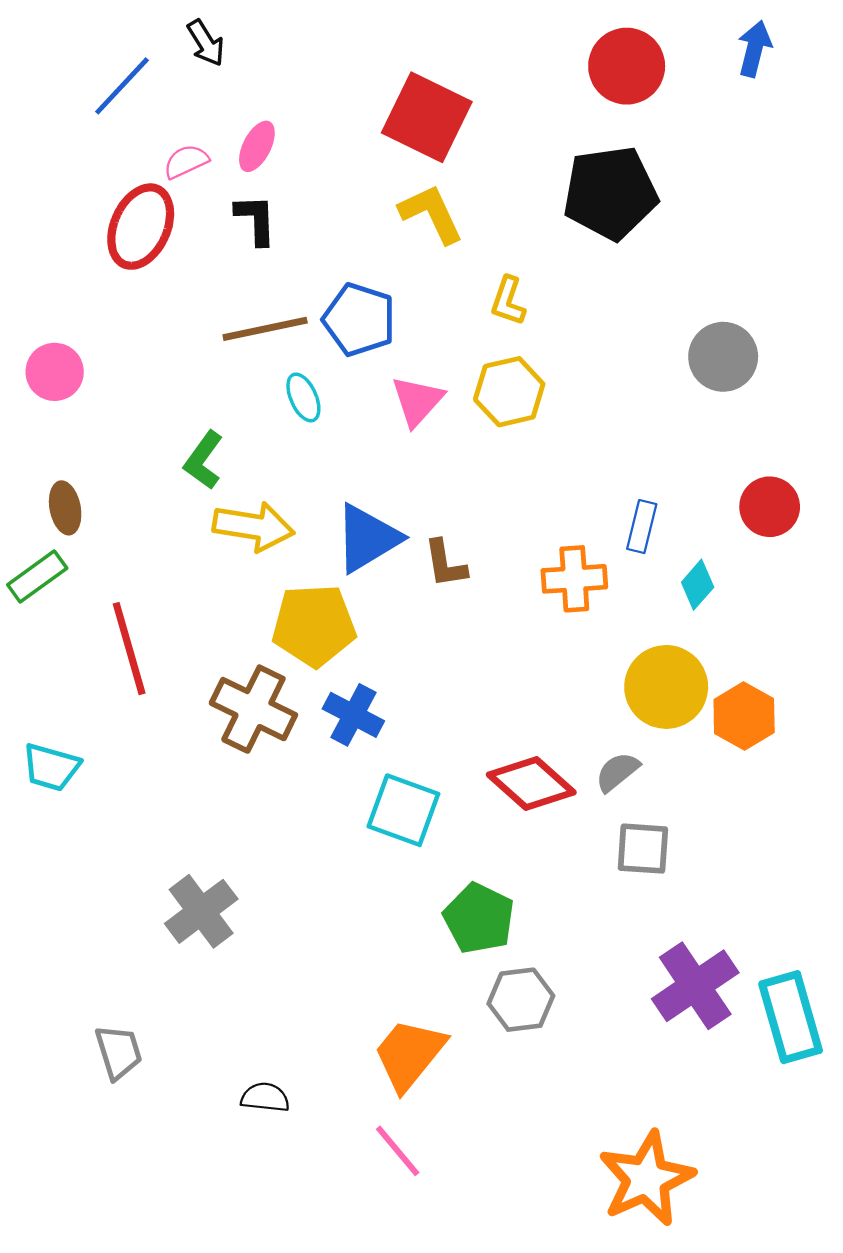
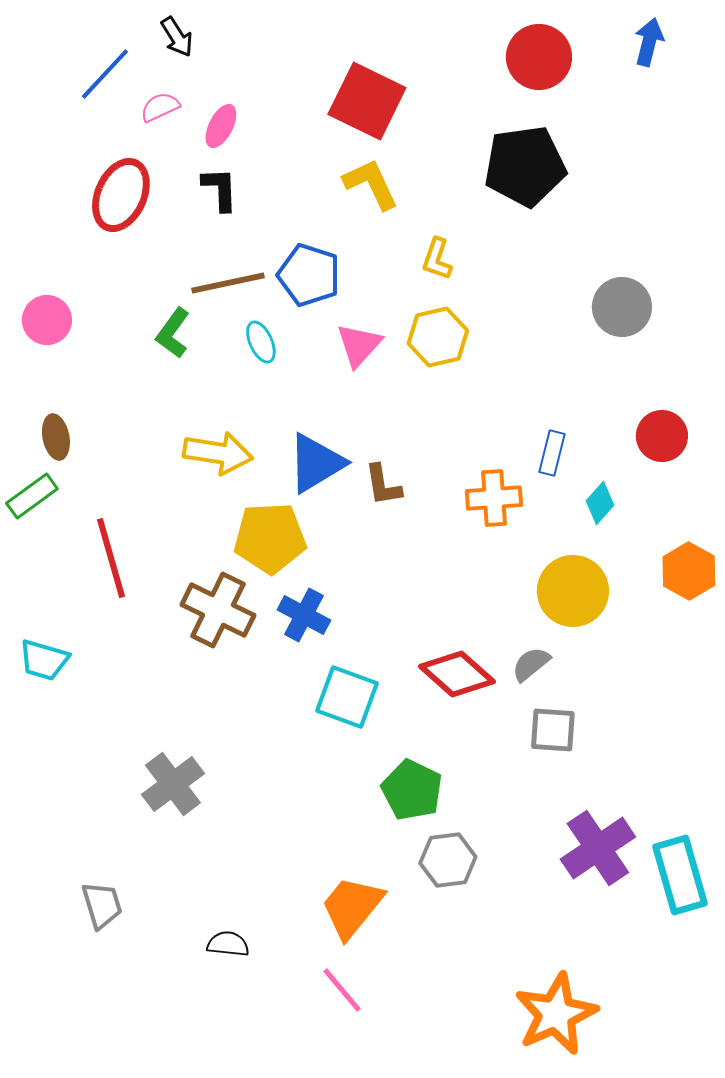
pink semicircle: (186, 161) -> (160, 107), moved
green L-shape: (203, 460) -> (173, 333), moved
orange hexagon: (744, 716) -> (689, 571), moved

